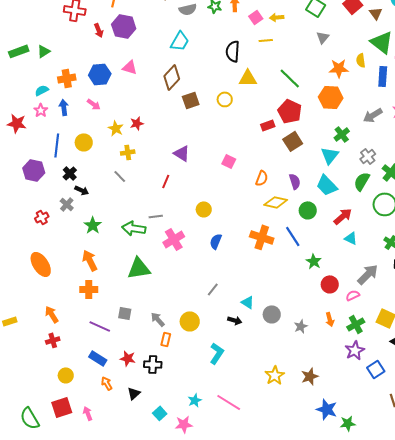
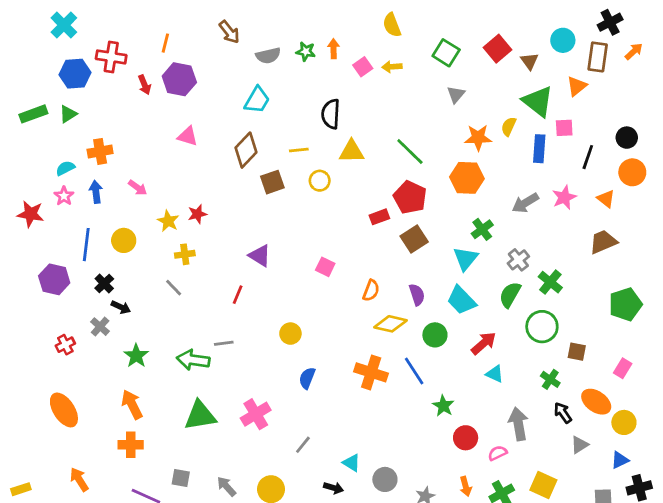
yellow line: (266, 40) -> (299, 150), moved
yellow semicircle: (361, 60) -> (509, 126), turned 32
blue hexagon: (100, 74) -> (75, 74), moved
pink cross: (174, 239) -> (256, 414), moved
gray arrow: (368, 274) -> (518, 424), turned -55

